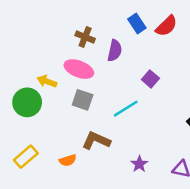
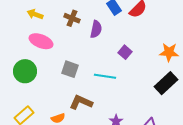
pink ellipse: (79, 69) -> (41, 41), moved
yellow arrow: (47, 81) -> (35, 14), moved
cyan line: (126, 109) -> (105, 76), turned 40

